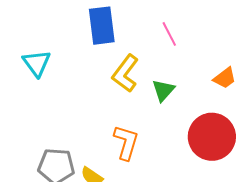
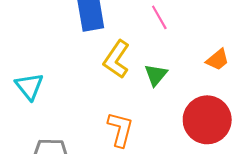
cyan triangle: (37, 63) -> (29, 86), moved

